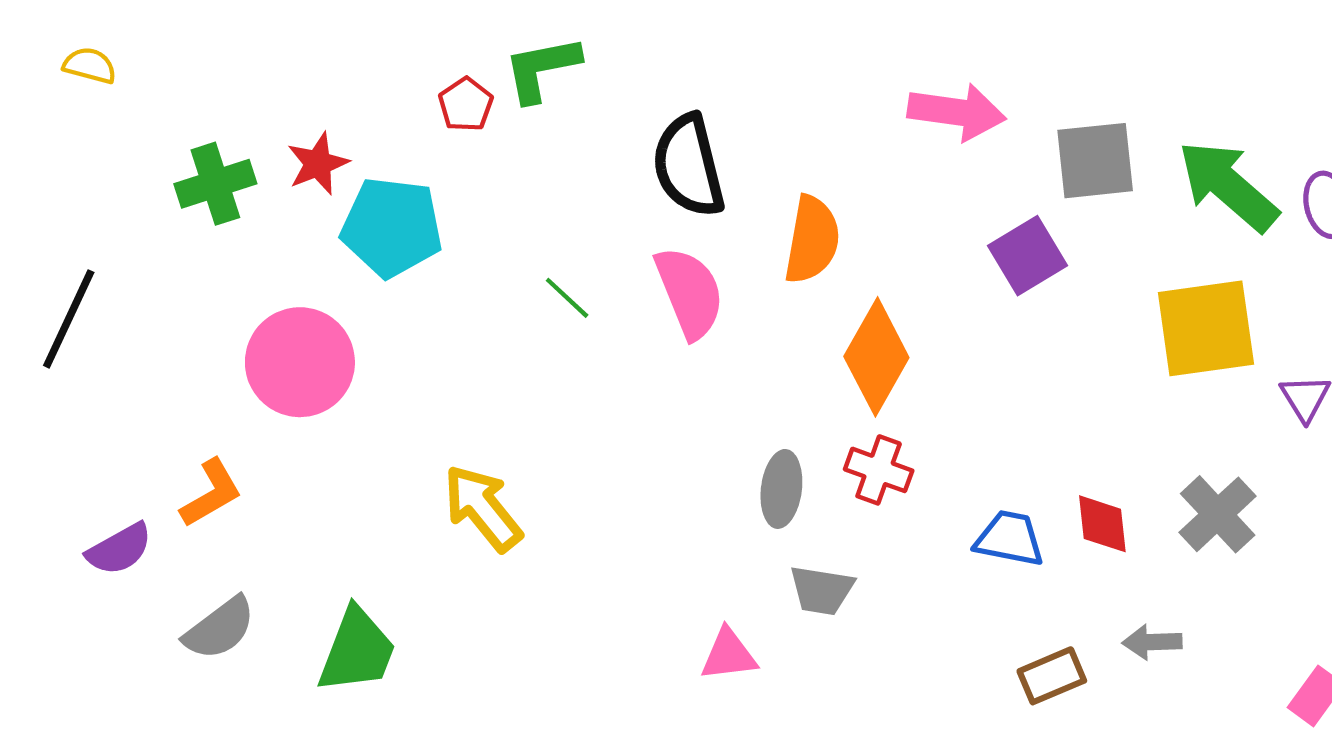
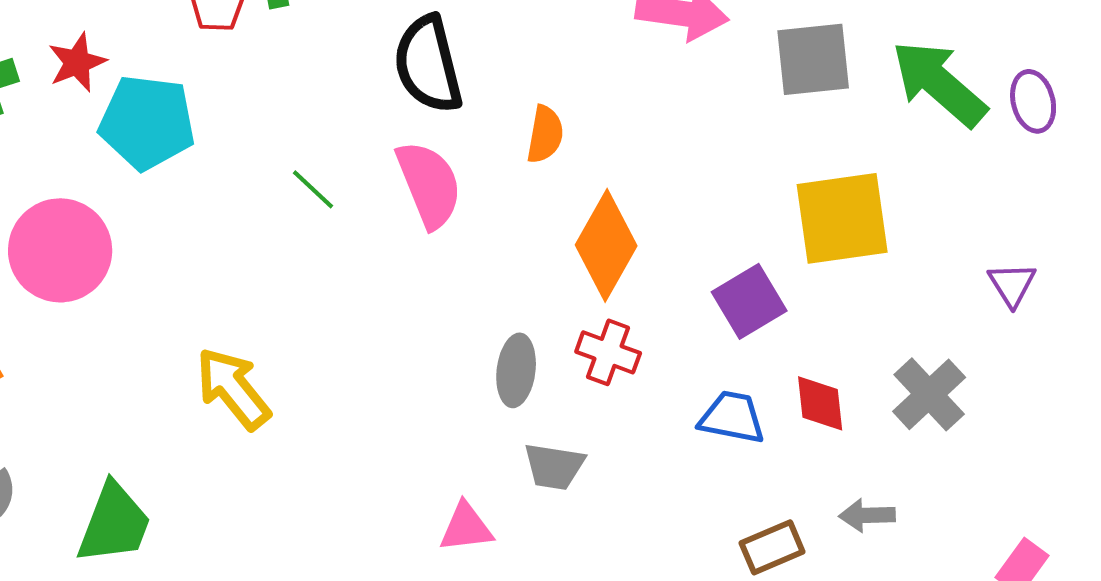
orange semicircle: (812, 240) -> (545, 134), size x0.7
purple square: (1027, 256) -> (749, 301), moved
yellow square: (1206, 328) -> (842, 218), moved

